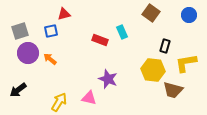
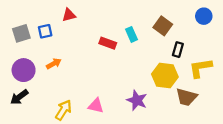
brown square: (151, 13) -> (163, 26), moved
blue square: (51, 31) -> (45, 31), moved
purple circle: (28, 53) -> (24, 70), moved
orange arrow: (50, 59) -> (54, 64), turned 112
purple star: (108, 79) -> (137, 100), moved

